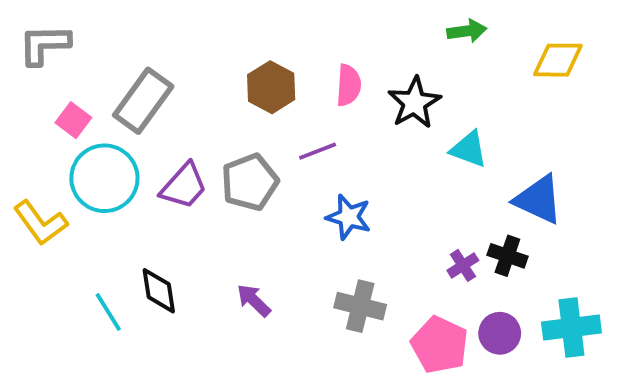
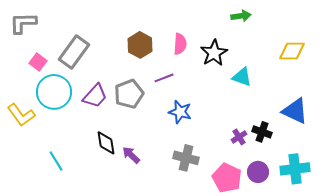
yellow diamond: (558, 60) -> (292, 51), moved
blue triangle: (538, 200) -> (295, 111), moved
black diamond: (159, 291) -> (106, 143), moved

